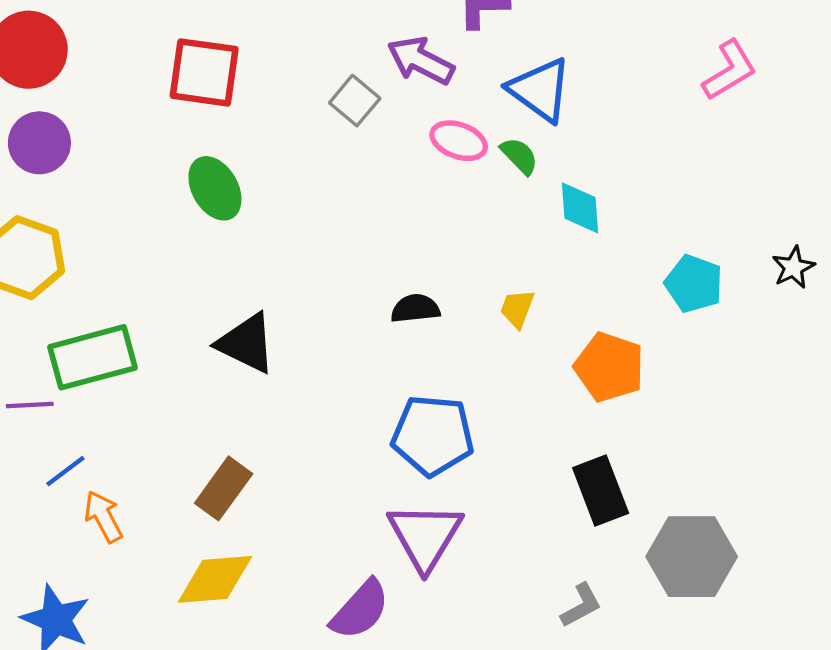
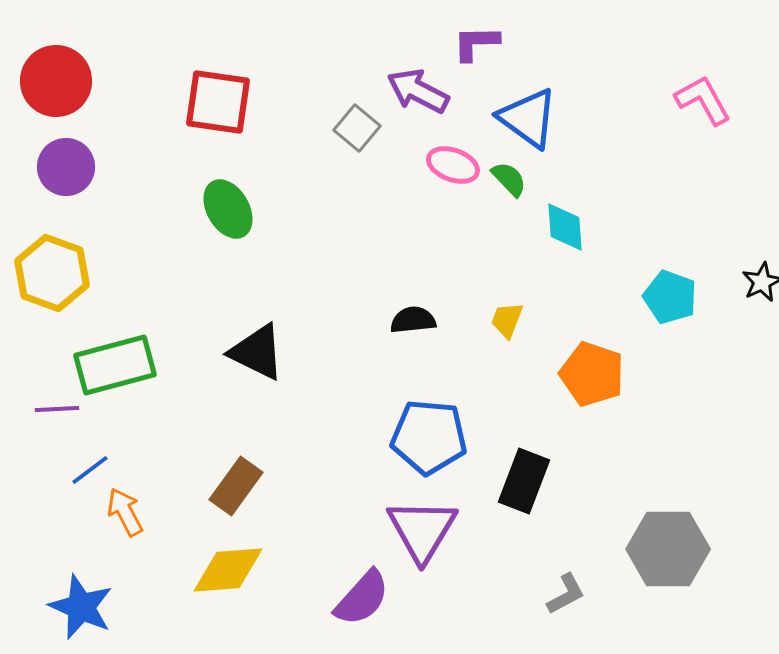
pink L-shape: (730, 70) -> (703, 100), turned -88
black rectangle: (601, 491) -> (524, 481), moved, turned 42

